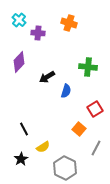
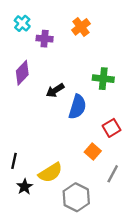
orange cross: (69, 23) -> (81, 27), turned 35
blue semicircle: (66, 91) -> (77, 107), size x1.5
black line: (24, 129) -> (14, 161), moved, turned 40
yellow semicircle: (43, 147) -> (50, 173), size x1.5

